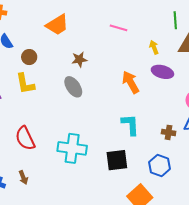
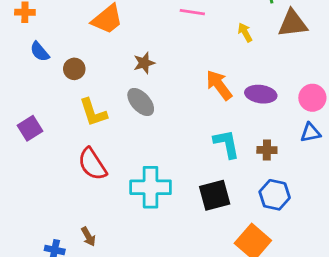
purple ellipse: (162, 72) -> (261, 94), moved
yellow L-shape: (25, 84) -> (93, 112), moved
brown cross: (169, 132) -> (267, 150), moved
red semicircle: (25, 138) -> (92, 164), moved

